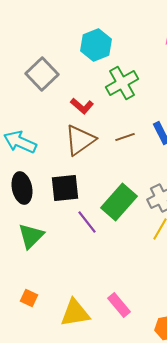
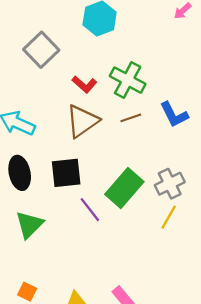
green cross: (122, 83) -> (128, 80), moved, turned -32

